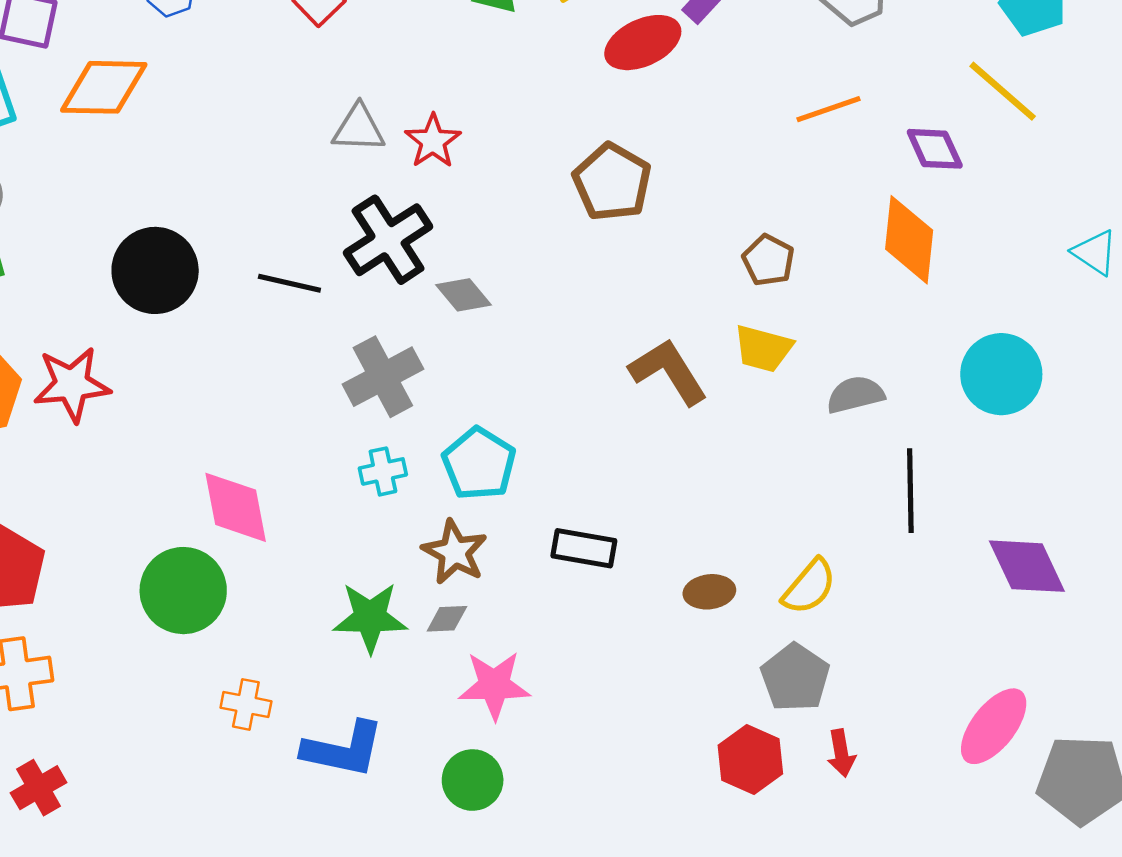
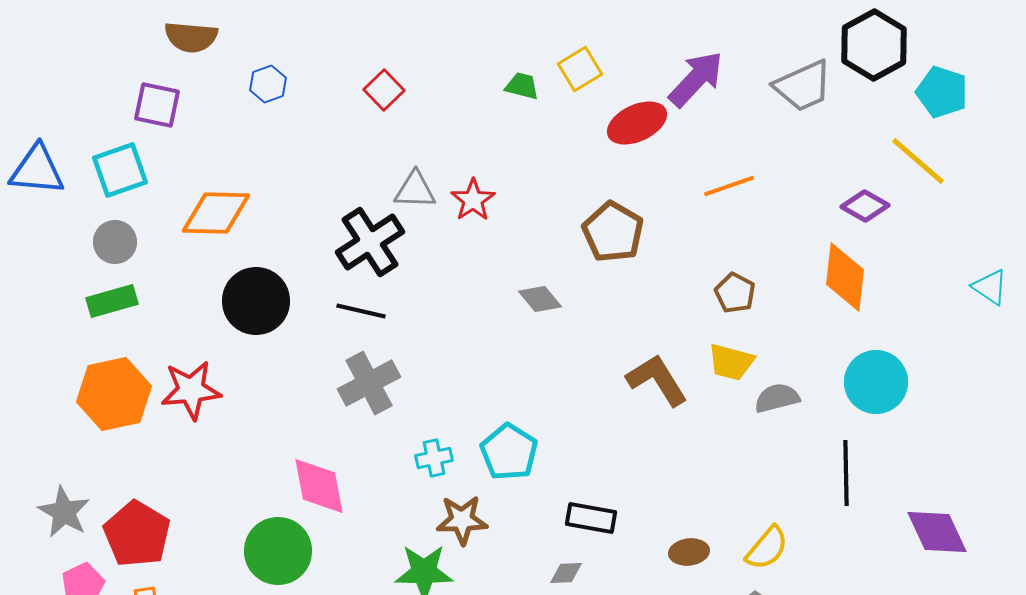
orange diamond: (104, 87) -> (216, 213), moved
orange line: (828, 109) -> (729, 186), moved
purple diamond: (935, 149) -> (865, 206), turned -36
black cross: (388, 240) -> (370, 242), moved
gray diamond: (464, 295) -> (540, 299), moved
cyan circle: (1001, 374) -> (876, 382), moved
gray cross: (383, 377) -> (369, 383), moved
gray semicircle: (855, 395) -> (777, 398), moved
brown star: (455, 552) -> (462, 520), moved, turned -30
gray diamond: (447, 619) -> (566, 573), moved

